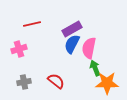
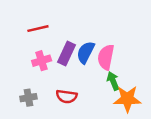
purple rectangle: (72, 29) -> (67, 54), moved, turned -36
pink cross: (19, 49) -> (42, 61), moved
red semicircle: (56, 81) -> (67, 96), turned 150

